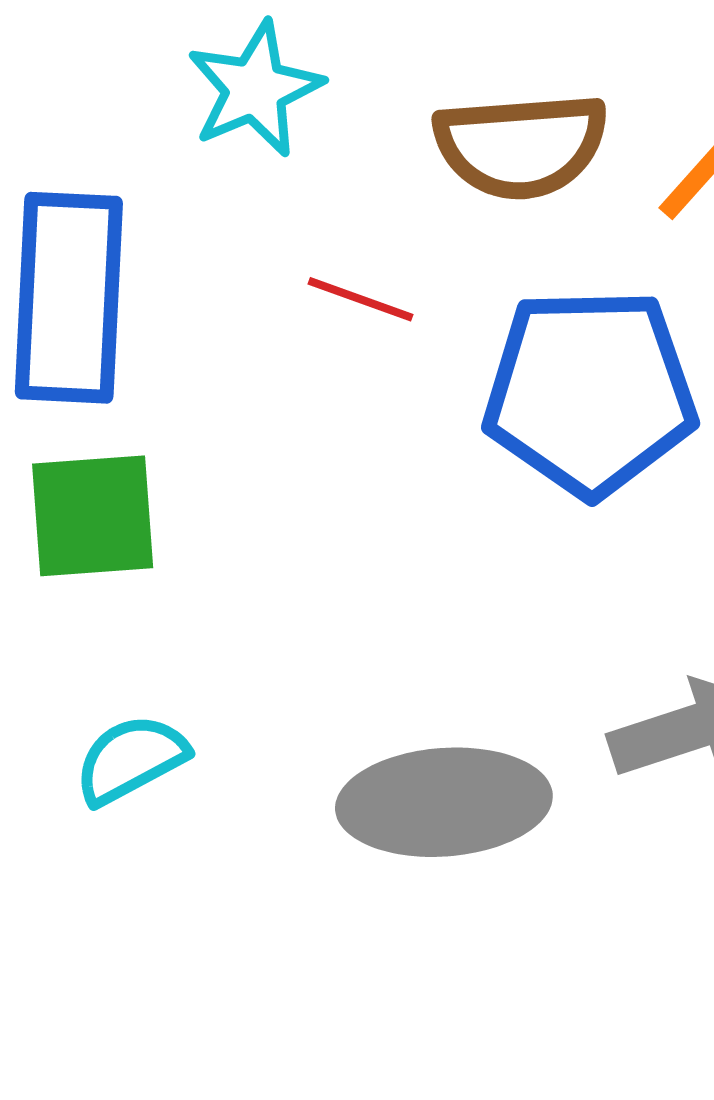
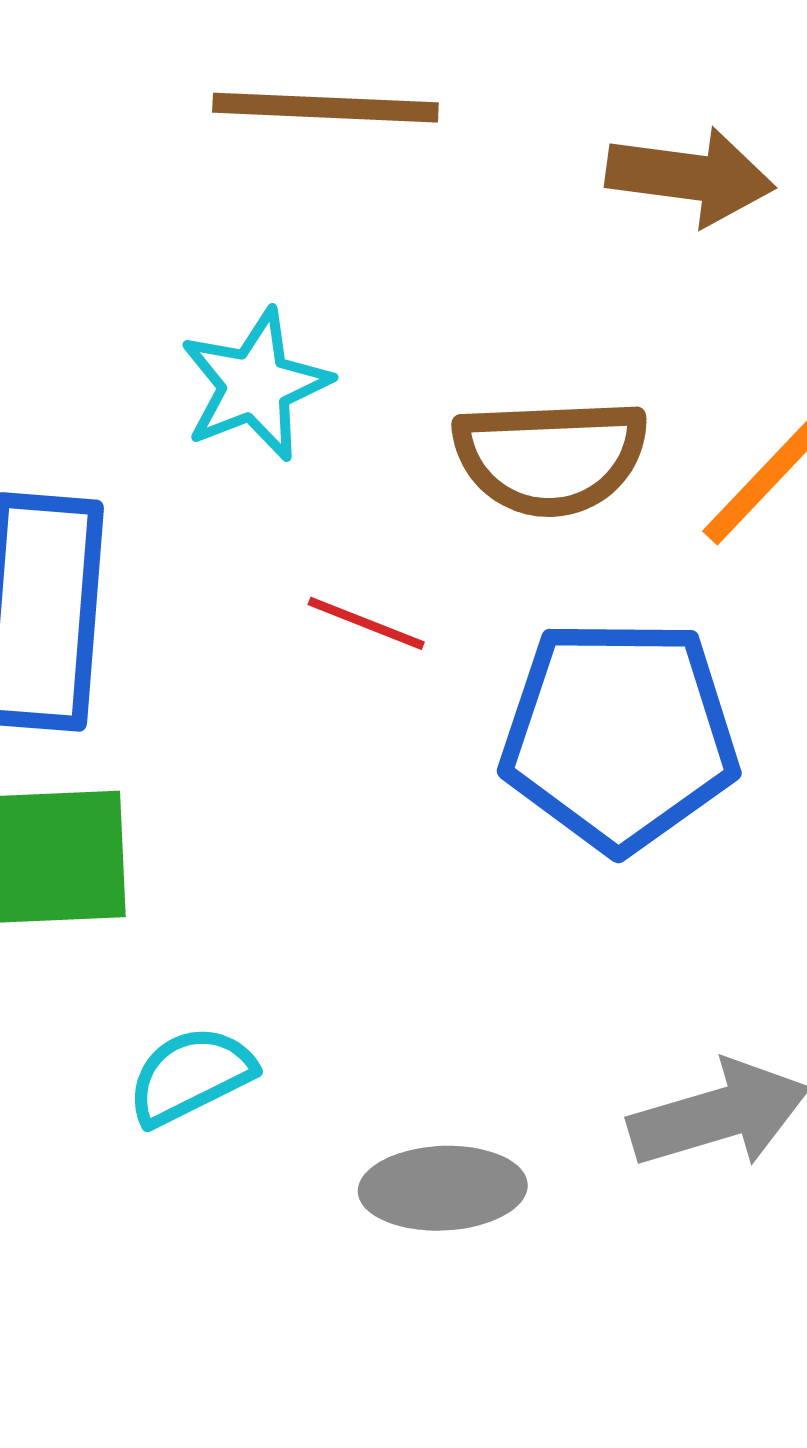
cyan semicircle: (131, 759) -> (191, 1076), moved
gray ellipse: (444, 802) -> (443, 1188), size x0.7

